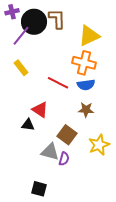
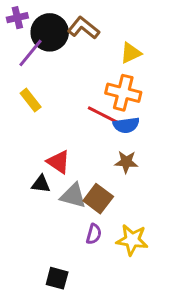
brown L-shape: (57, 19) -> (84, 28), turned -50
yellow triangle: (89, 36) -> (131, 53), size x0.7
red line: (58, 83) -> (103, 115), moved
yellow star: (99, 145) -> (132, 240), moved, turned 30
gray triangle: (50, 152) -> (73, 196), moved

